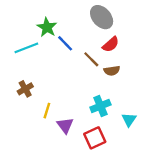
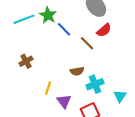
cyan line: (26, 48) -> (24, 19), moved
brown semicircle: (112, 71) -> (77, 71), moved
brown cross: (25, 89) -> (26, 61), moved

